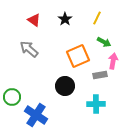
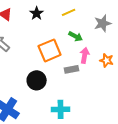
yellow line: (97, 18) -> (69, 12), turned 40
cyan cross: (96, 104) -> (61, 109), moved

